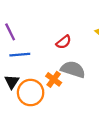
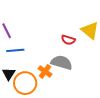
red semicircle: (64, 42) -> (68, 40), moved, turned 56

